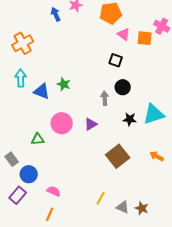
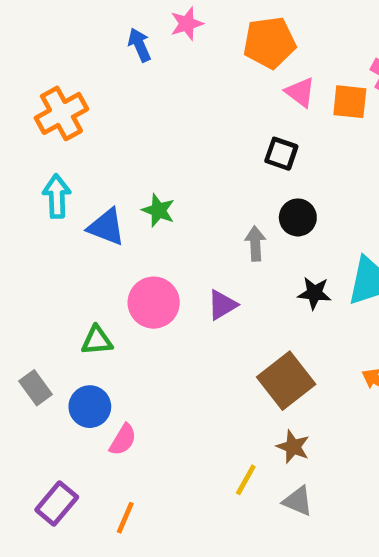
blue circle: (29, 174) -> (90, 407), moved
pink semicircle: (54, 191) -> (123, 440), moved, turned 96
purple rectangle: (18, 195) -> (57, 503), moved
brown star: (142, 208) -> (293, 447), moved

